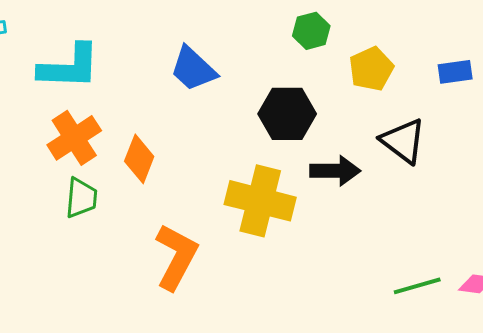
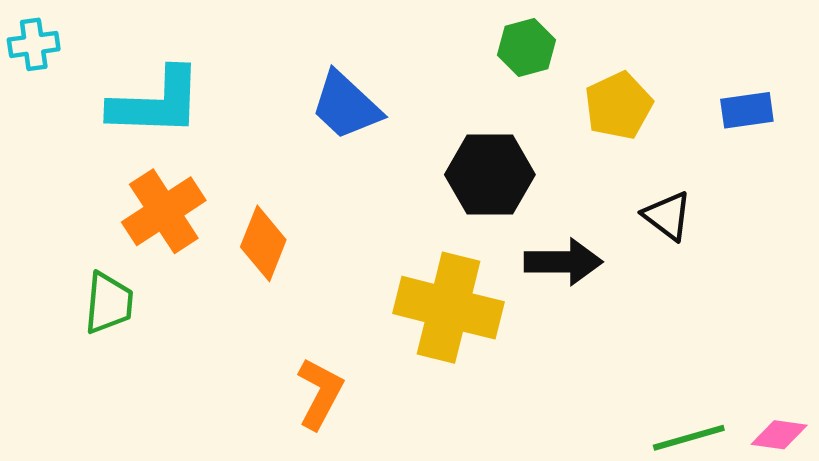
black triangle: (403, 141) -> (667, 216), size x0.7
green trapezoid: (81, 198) -> (109, 303), moved
orange L-shape: (176, 257) -> (320, 393), size x0.7

